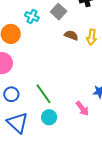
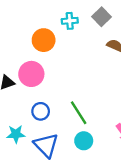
cyan cross: (32, 17) -> (70, 21), turned -32

